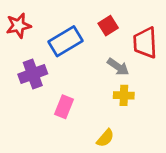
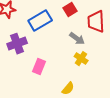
yellow cross: (124, 95) -> (81, 59), turned 32

